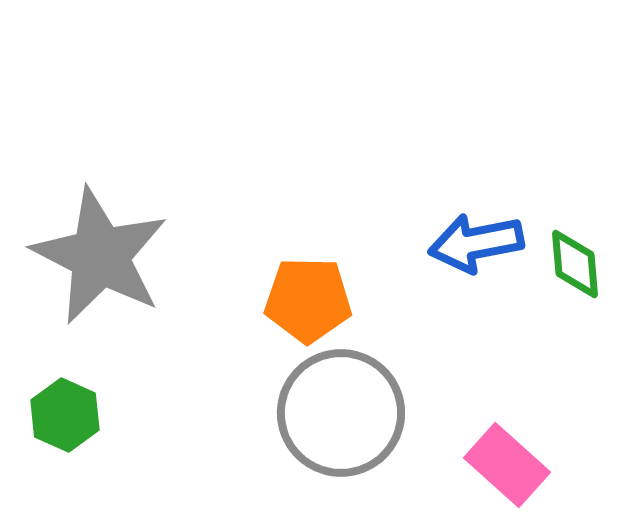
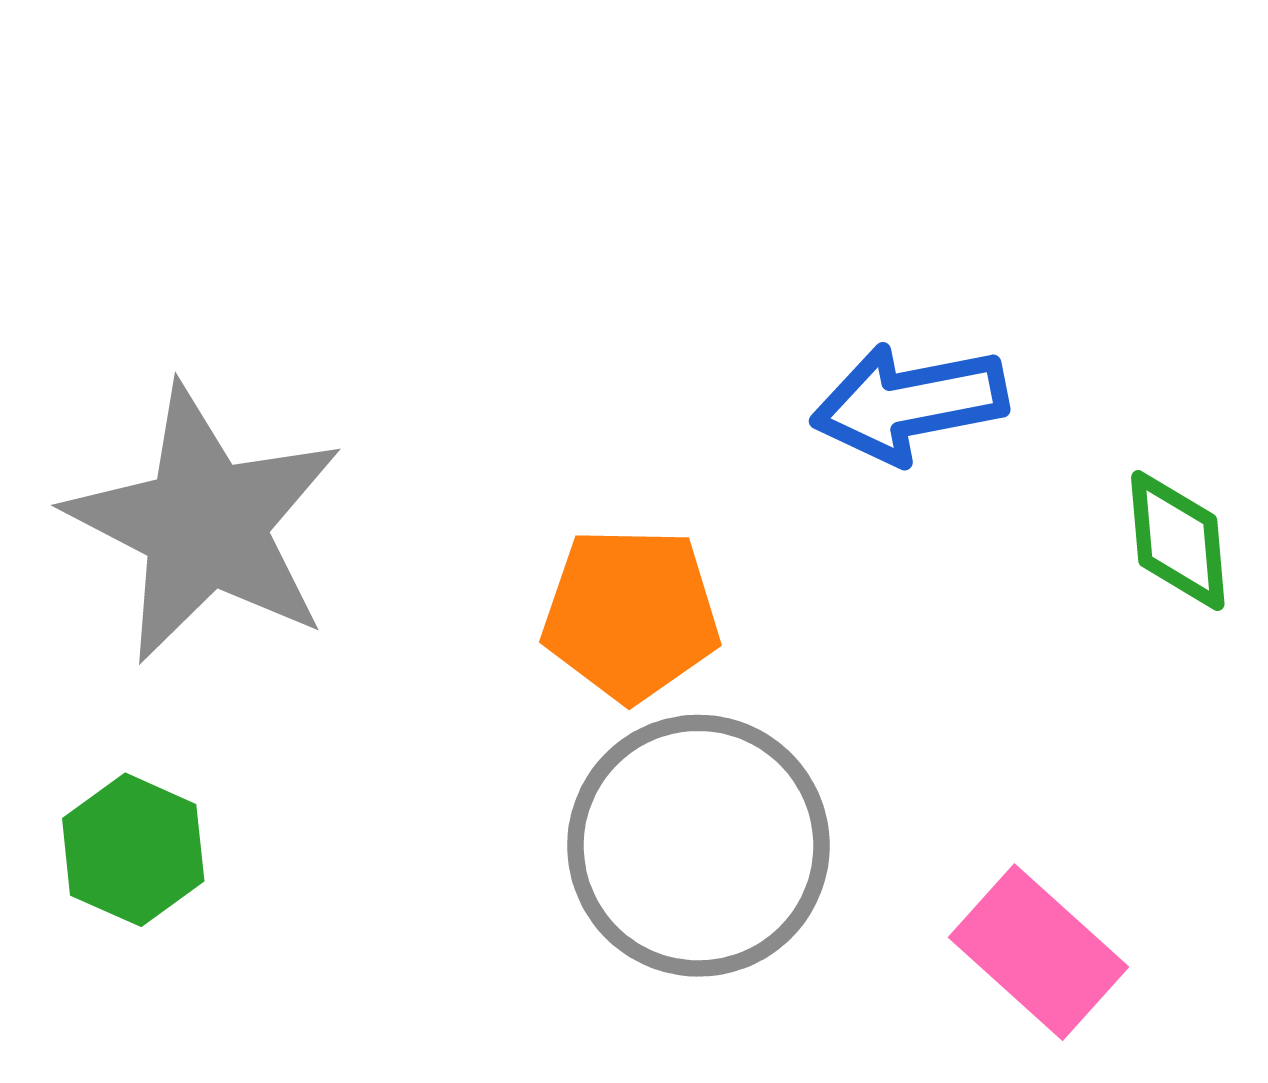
blue arrow: (476, 243) -> (909, 403), moved

